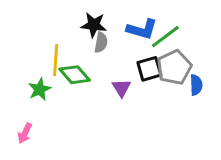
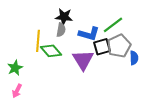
blue L-shape: (142, 29) -> (89, 34), moved
gray semicircle: (101, 42) -> (61, 30), moved
purple triangle: (121, 88) -> (83, 60), size x1.6
green star: (39, 89) -> (15, 68), moved

